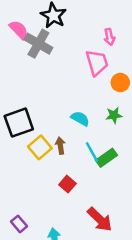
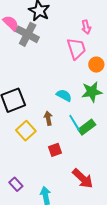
green star: (114, 115) -> (92, 92), size x1.5
yellow square: (40, 147) -> (26, 131), moved
red square: (67, 184) -> (55, 150), turned 32

